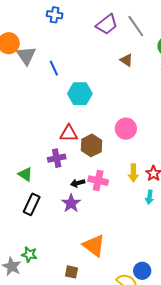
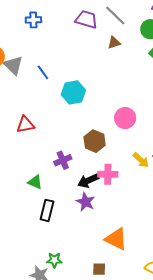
purple trapezoid: (107, 24) -> (86, 19), turned -115
brown triangle: (126, 60) -> (114, 43), moved, turned -40
red triangle: (69, 133) -> (25, 125), moved
yellow arrow: (133, 173) -> (141, 160), turned -36
black arrow: (78, 183) -> (88, 181), size x1.5

